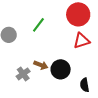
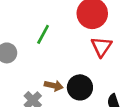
red triangle: (81, 41) -> (101, 47), turned -30

